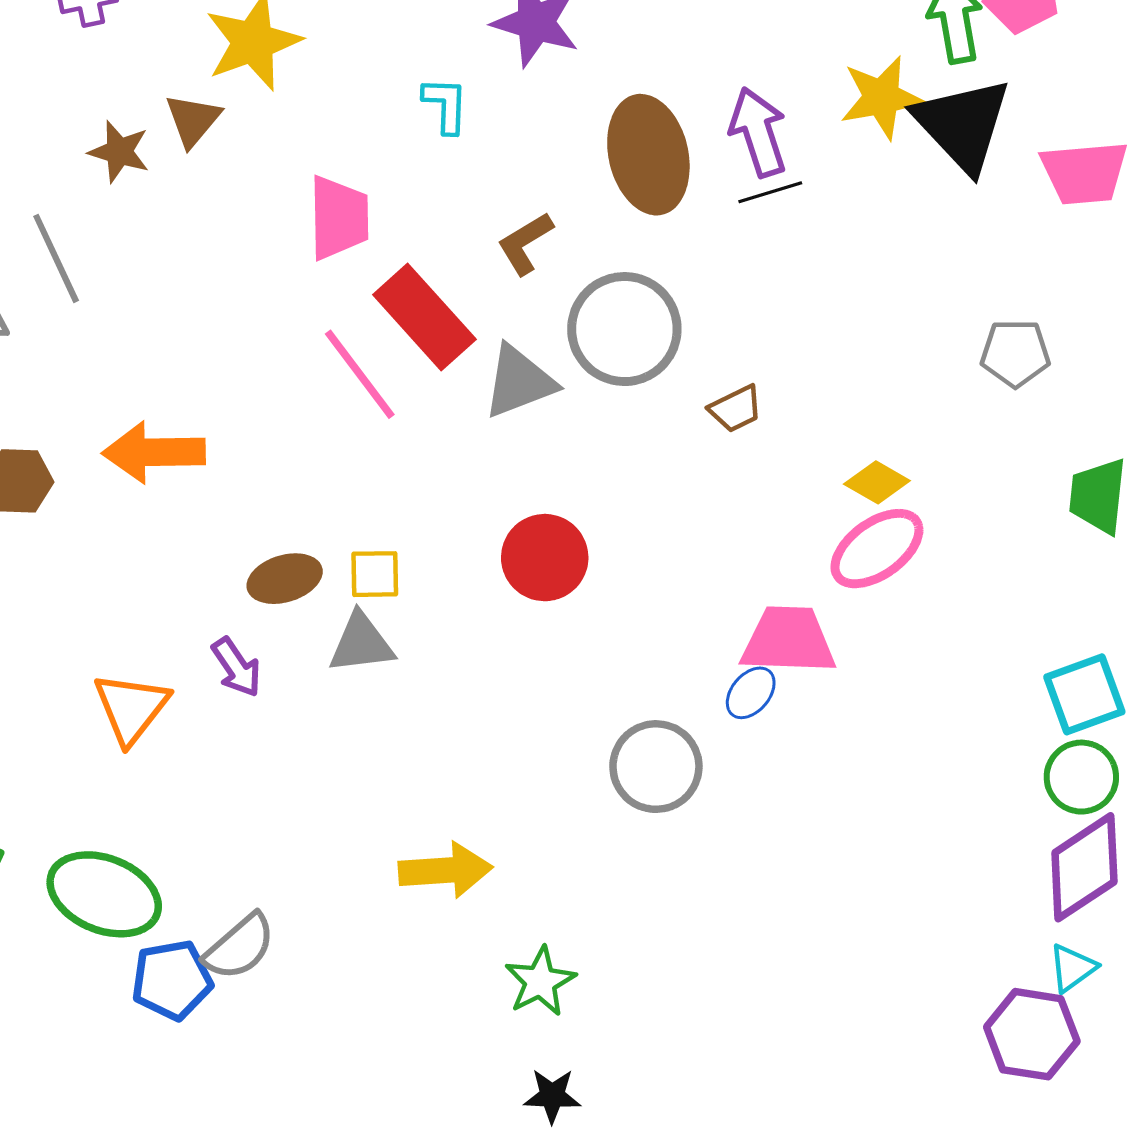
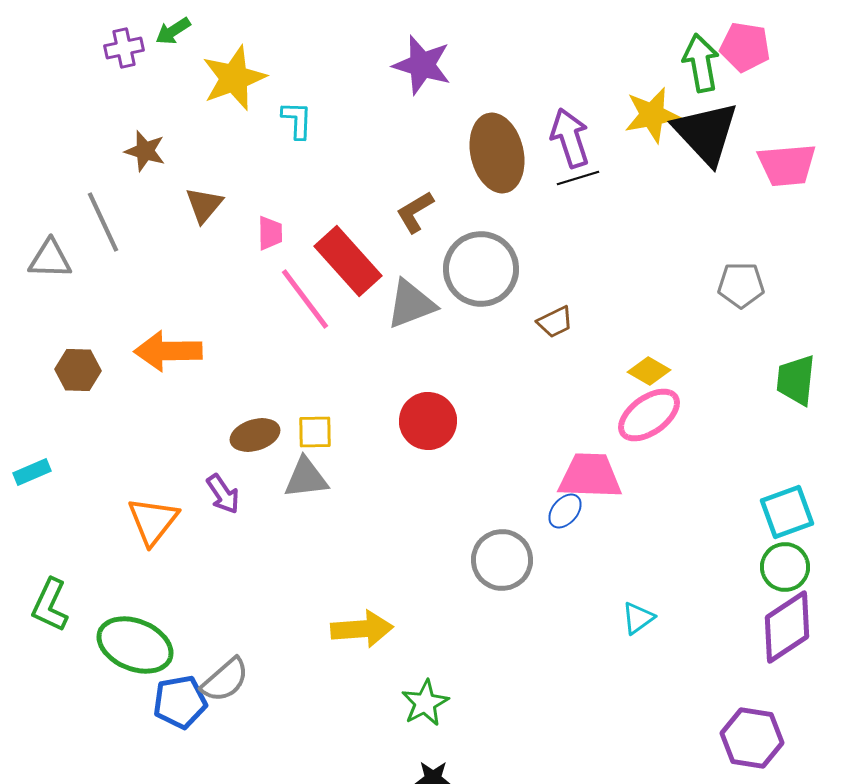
cyan L-shape: (445, 105) -> (297, 120), moved
brown triangle: (193, 120) -> (204, 205), moved
pink trapezoid: (339, 218) -> (270, 233), moved, size x0.6
cyan triangle: (1072, 968) -> (638, 618), moved

